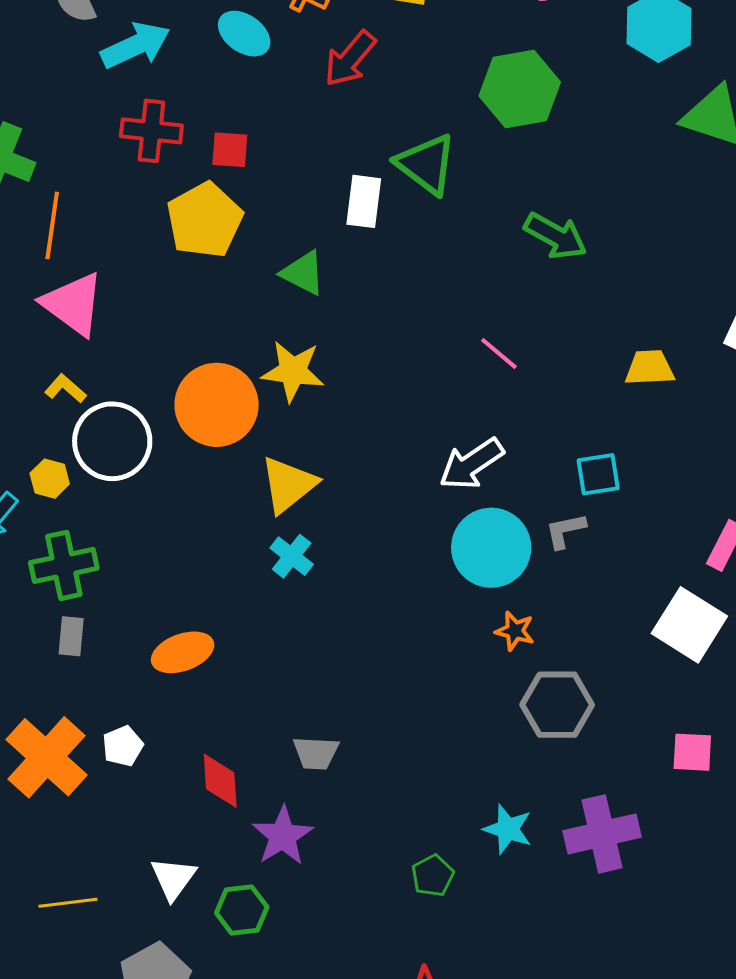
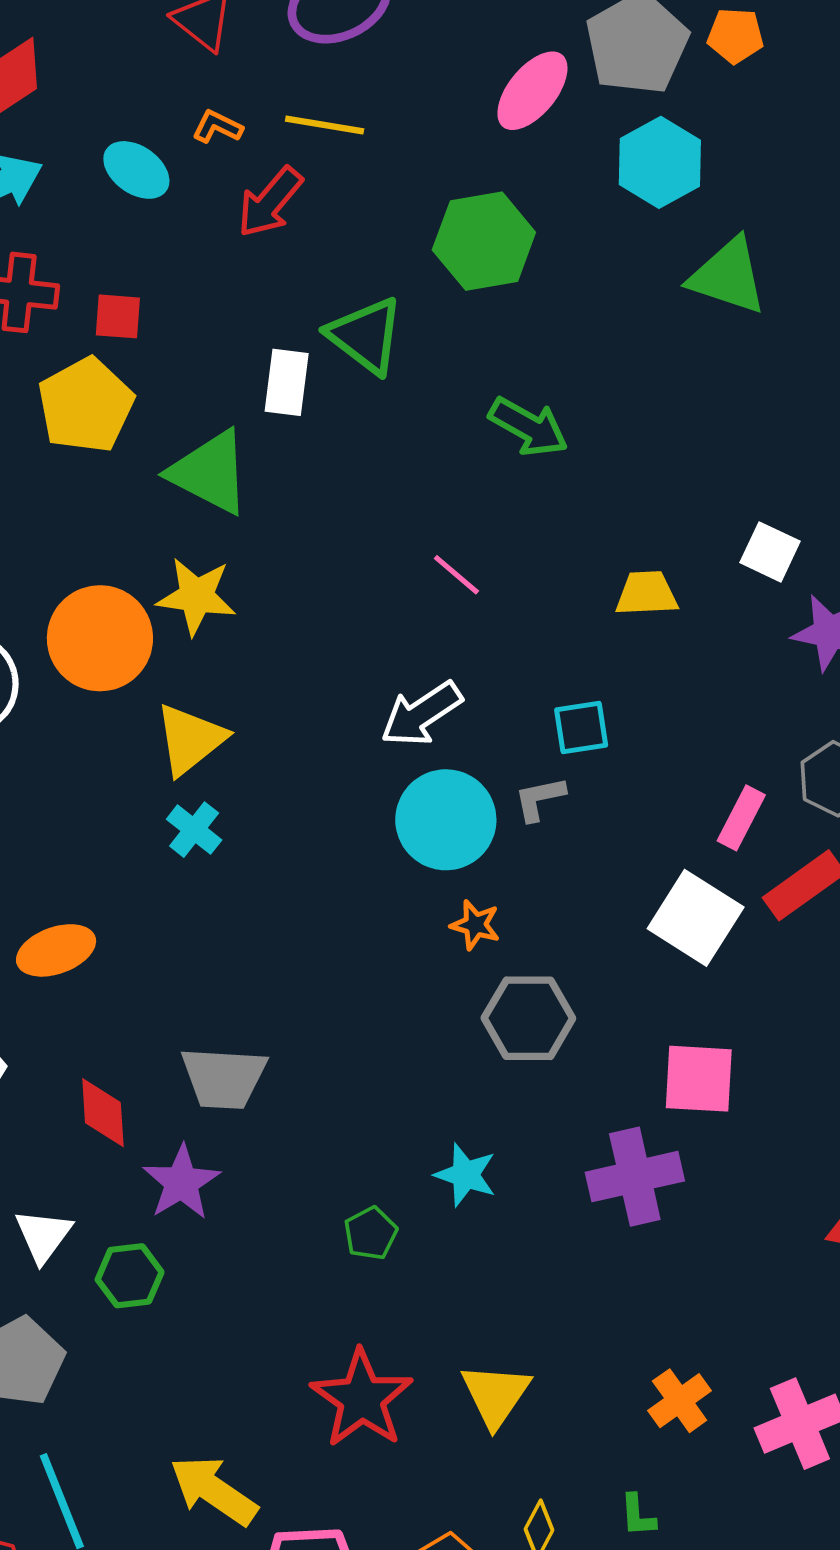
green triangle: (303, 273) -> (210, 472), size x1.5
pink square: (692, 752) -> (699, 1079), size x1.4
gray trapezoid: (316, 753) -> (224, 1078), size x1.5
purple cross: (602, 834) -> (635, 1177), moved

